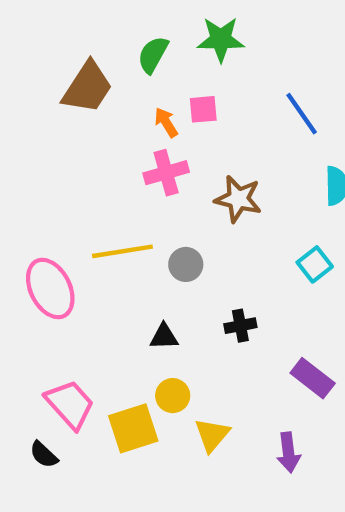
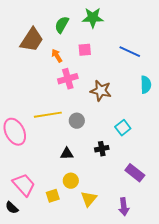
blue line: (302, 114) -> (130, 52), turned -30
orange arrow: (166, 122) -> (57, 56), moved
cyan square: (315, 264) -> (123, 128), moved
yellow square: (133, 428) -> (53, 196), size x0.6

